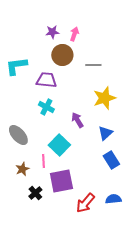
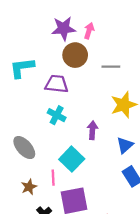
purple star: (52, 32) -> (64, 28), size x1.5
purple arrow: (77, 120) -> (92, 130), turned 35

